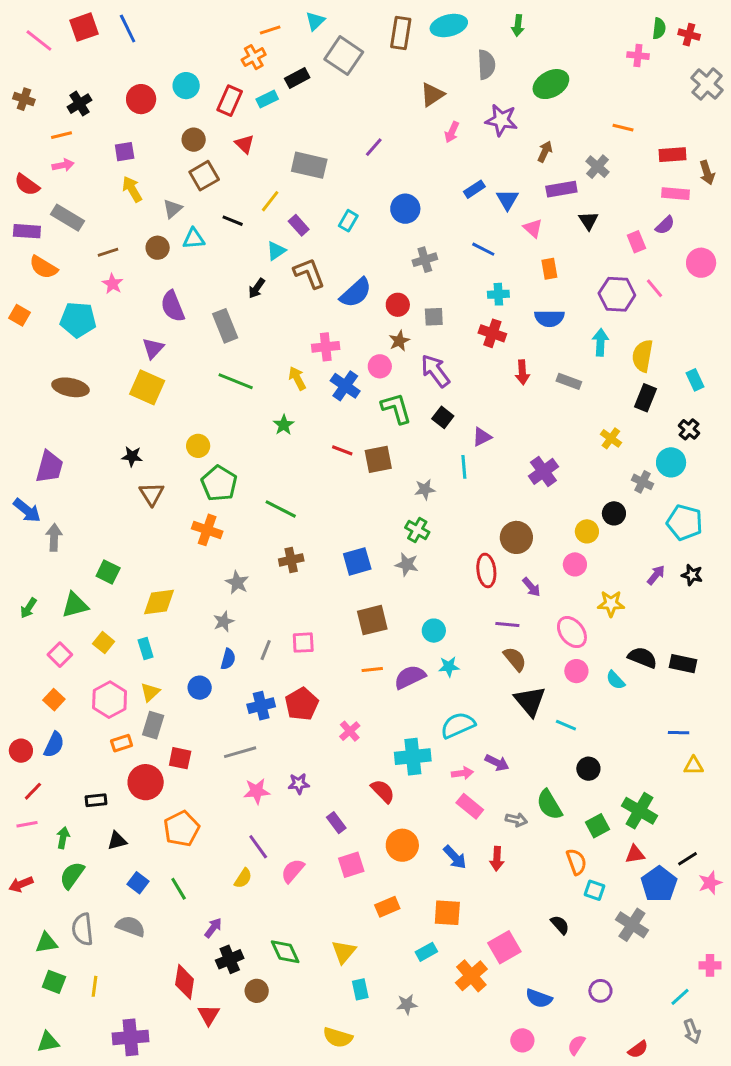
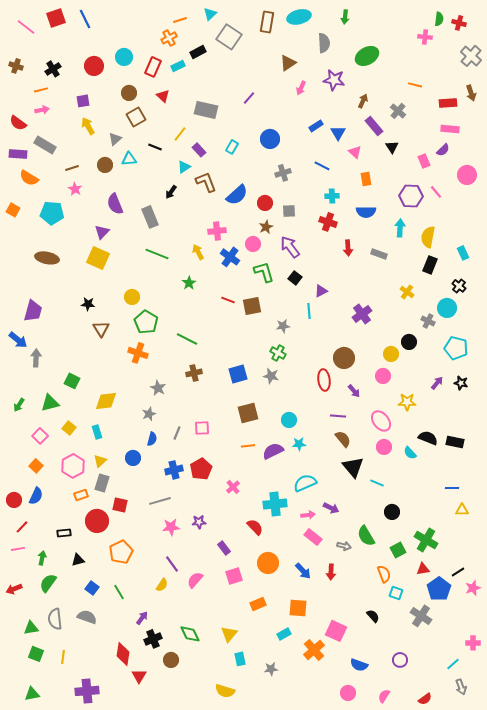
brown arrow: (707, 173) -> (471, 93), moved
purple rectangle: (561, 189) -> (374, 126), turned 60
pink square: (504, 947) -> (336, 631), turned -35

